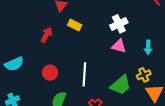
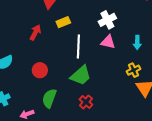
yellow rectangle: (75, 25) -> (63, 22), turned -48
white line: (84, 74) -> (78, 46), moved
green trapezoid: (121, 85) -> (81, 75), moved

